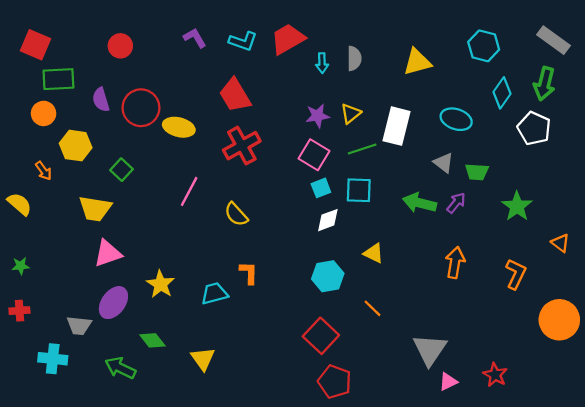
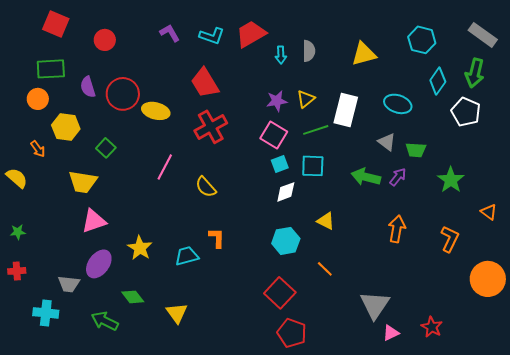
red square: (36, 45) -> (56, 24), moved

